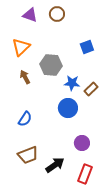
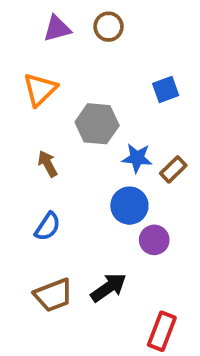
purple triangle: (30, 15) -> (57, 29), turned -35
brown arrow: (25, 77) -> (48, 164), moved
purple circle: (82, 143) -> (154, 240), moved
black arrow: (55, 165) -> (109, 287), moved

